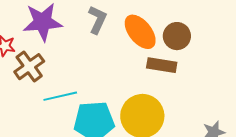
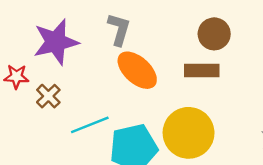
orange ellipse: (140, 32) -> (137, 70), moved
brown cross: (29, 67) -> (48, 96), size x0.7

